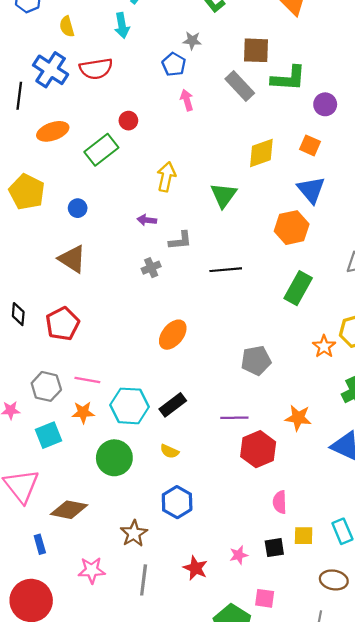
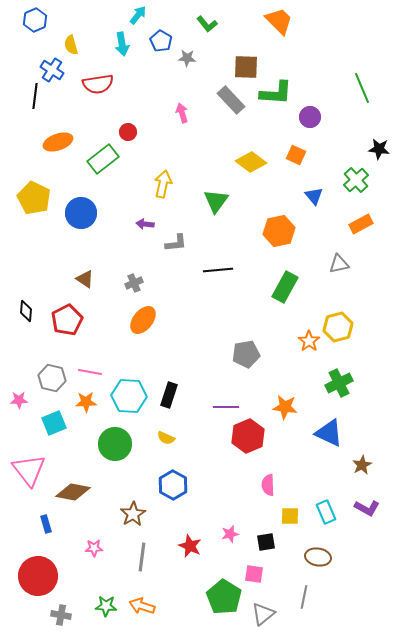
blue pentagon: (174, 64) -> (161, 41), moved
blue cross: (51, 70) -> (52, 70), moved, size x0.7
black line: (19, 96) -> (35, 96), moved
yellow diamond: (261, 153) -> (251, 162), turned 56
blue triangle: (311, 190) -> (314, 196), moved, size x0.7
blue circle: (78, 208) -> (81, 213), size x1.8
brown triangle: (72, 259) -> (85, 279), moved, size x0.7
gray cross: (151, 268) -> (134, 283), moved
orange ellipse: (173, 335) -> (143, 320), moved
black rectangle: (173, 405) -> (169, 395), turned -35
black square: (274, 548) -> (266, 542), moved
pink star: (92, 570) -> (94, 548), size x0.7

